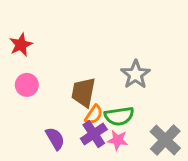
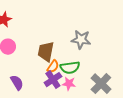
gray star: (135, 74) -> (81, 40), turned -30
purple semicircle: (55, 138) -> (17, 83), moved

